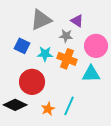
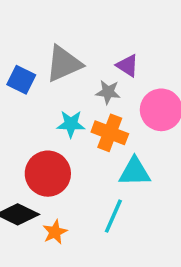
blue square: (22, 46) -> (21, 80), moved
cyan triangle: (91, 74) -> (135, 172), moved
orange star: (48, 109) -> (55, 232), moved

